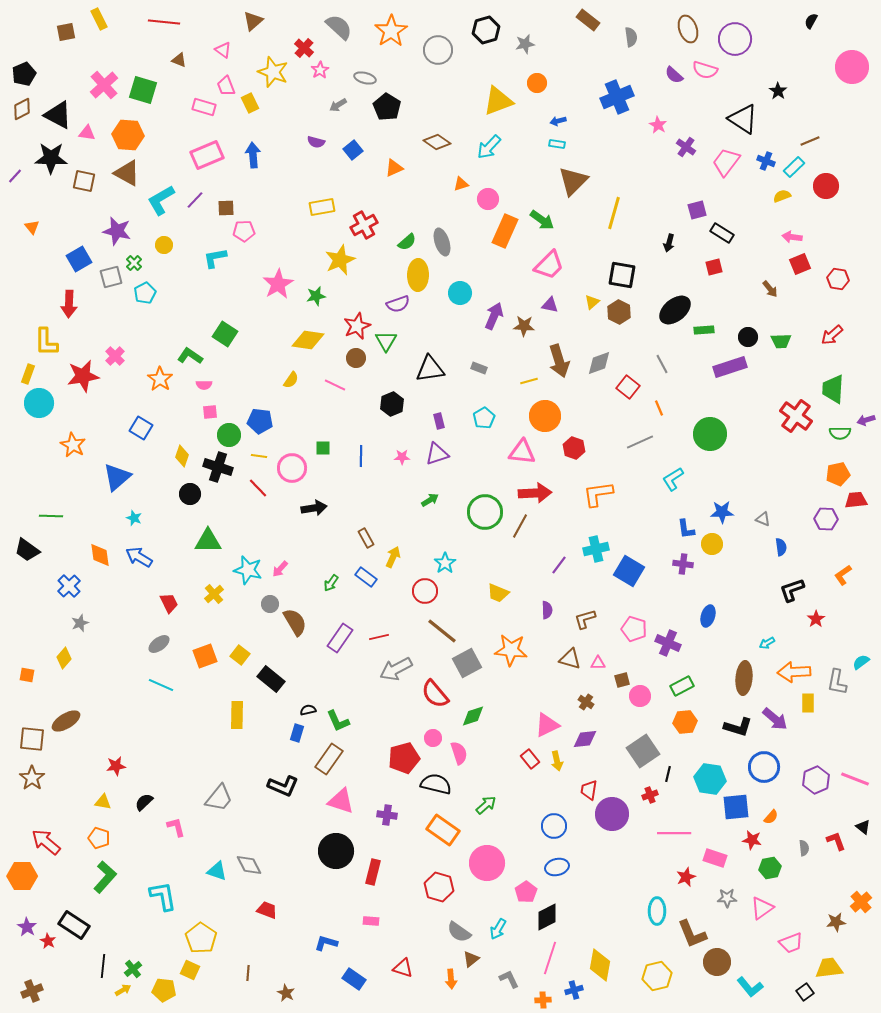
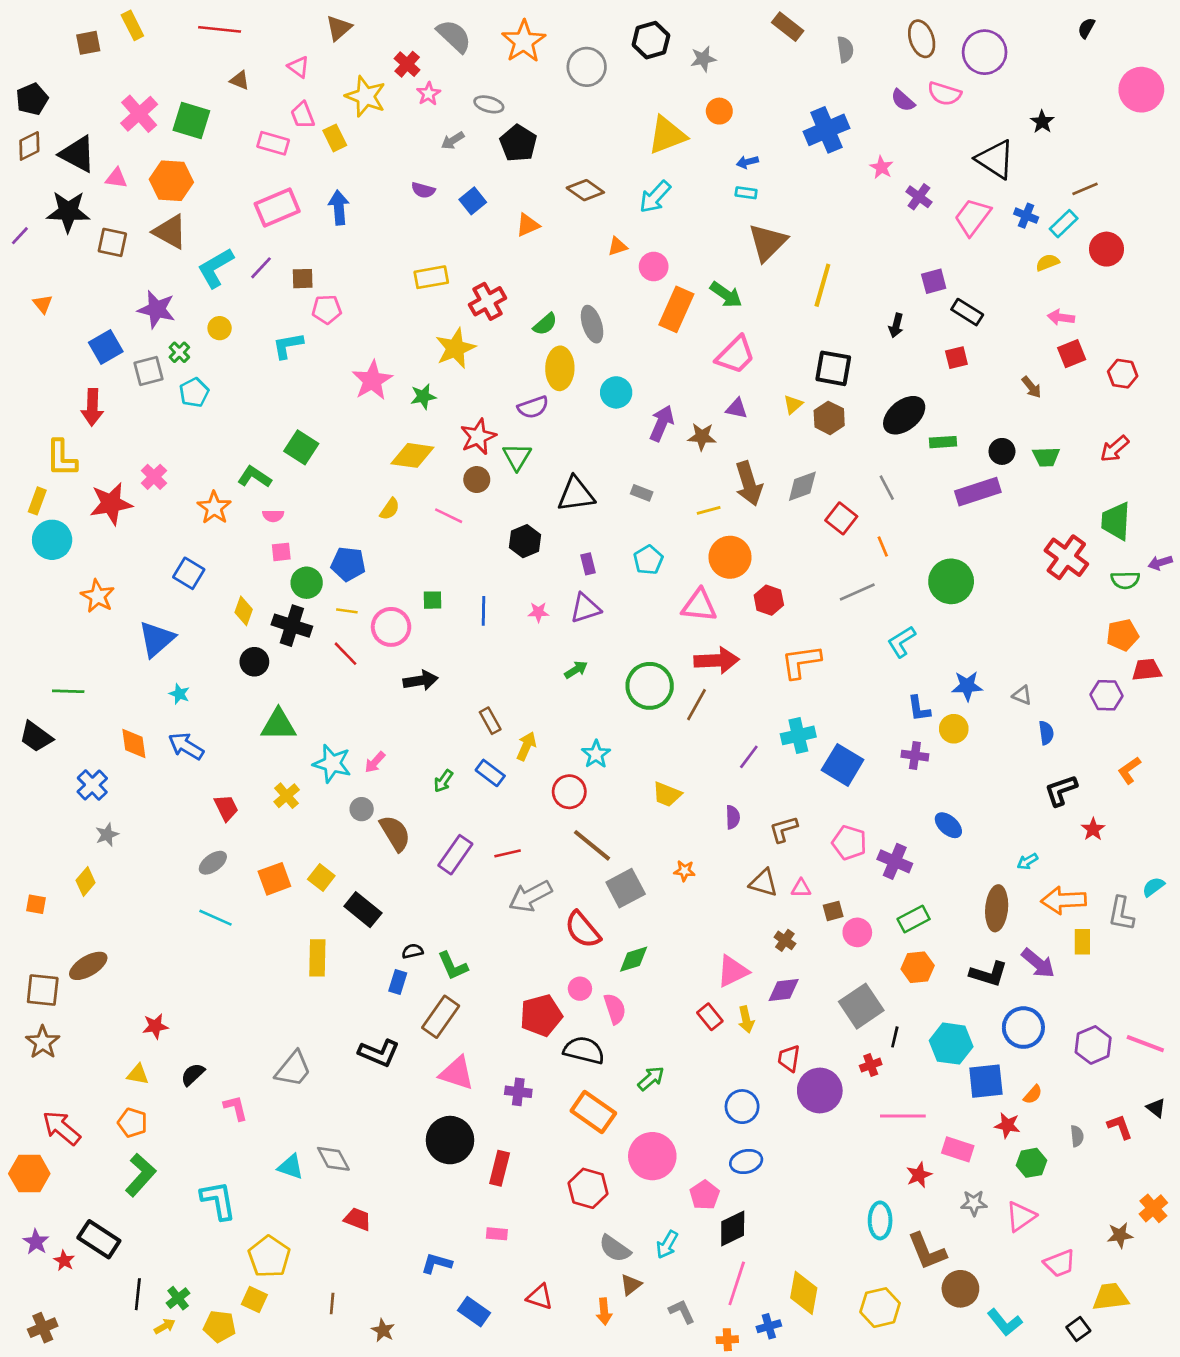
blue ellipse: (708, 616) -> (948, 825), turned -65
orange star: (511, 650) -> (684, 871), size x0.5

